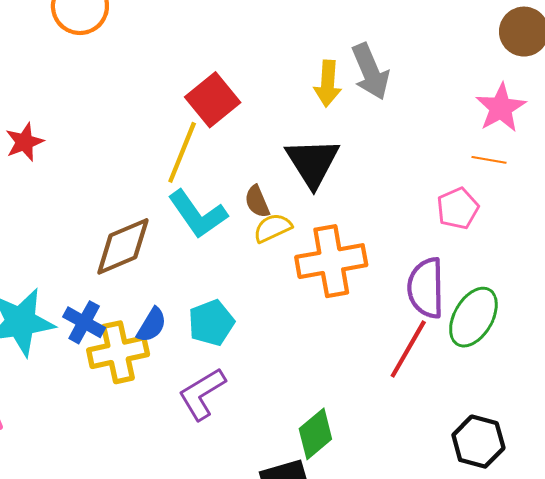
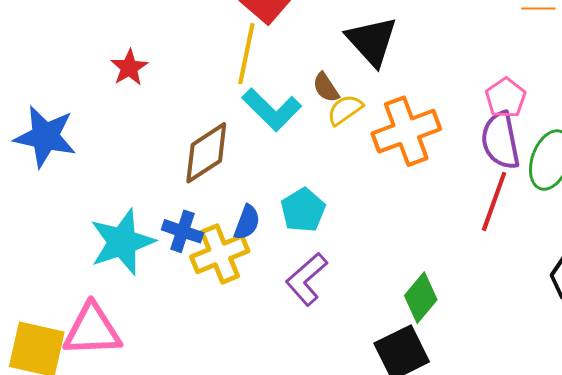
red star: (24, 142) -> (129, 68), moved
pink pentagon: (458, 208) -> (506, 98), moved

